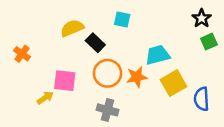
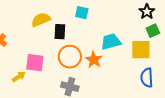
black rectangle: (95, 43) -> (60, 32), turned 49
orange star: (137, 77) -> (94, 60), turned -30
yellow square: (173, 83) -> (141, 50), moved, turned 30

